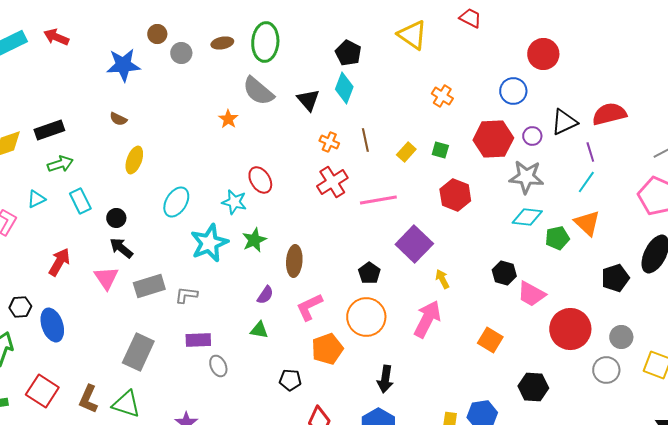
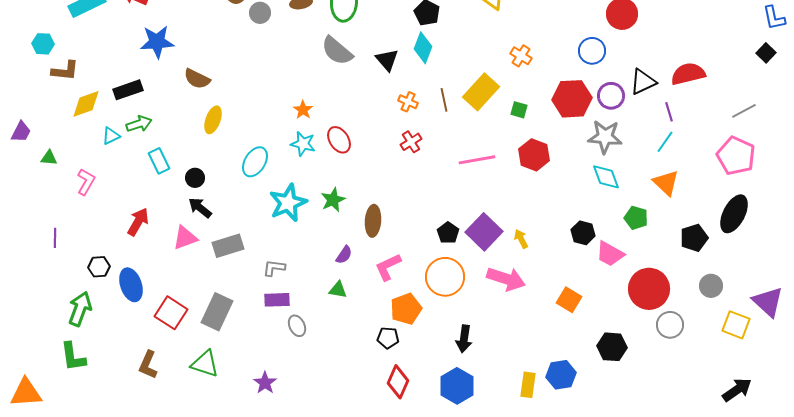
blue star: (123, 65) -> (157, 42), moved
brown semicircle: (118, 119) -> (197, 79), size x1.5
orange star: (228, 119) -> (303, 110), moved
purple circle: (532, 136) -> (611, 96), size x1.4
yellow rectangle: (406, 152) -> (481, 92), moved, size x1.8
red cross: (332, 182) -> (411, 142), size x0.7
cyan triangle: (36, 199) -> (111, 136), moved
pink line: (378, 200) -> (477, 160), moved
cyan star: (234, 202) -> (303, 144), moved
cyan diamond: (527, 217) -> (606, 177), turned 64
green pentagon: (557, 238) -> (636, 218), moved, turned 30
purple square: (414, 244) -> (484, 232), moved
pink triangle: (106, 278) -> (185, 238), turned 44
gray L-shape: (186, 295) -> (274, 268), moved
pink arrow: (427, 319) -> (506, 279), turned 81
gray circle: (621, 337) -> (711, 286), moved
gray circle: (606, 370) -> (670, 325), moved
black pentagon: (290, 380) -> (388, 338), moved
red square: (42, 391) -> (171, 313), moved
brown L-shape: (88, 399) -> (148, 365), moved

